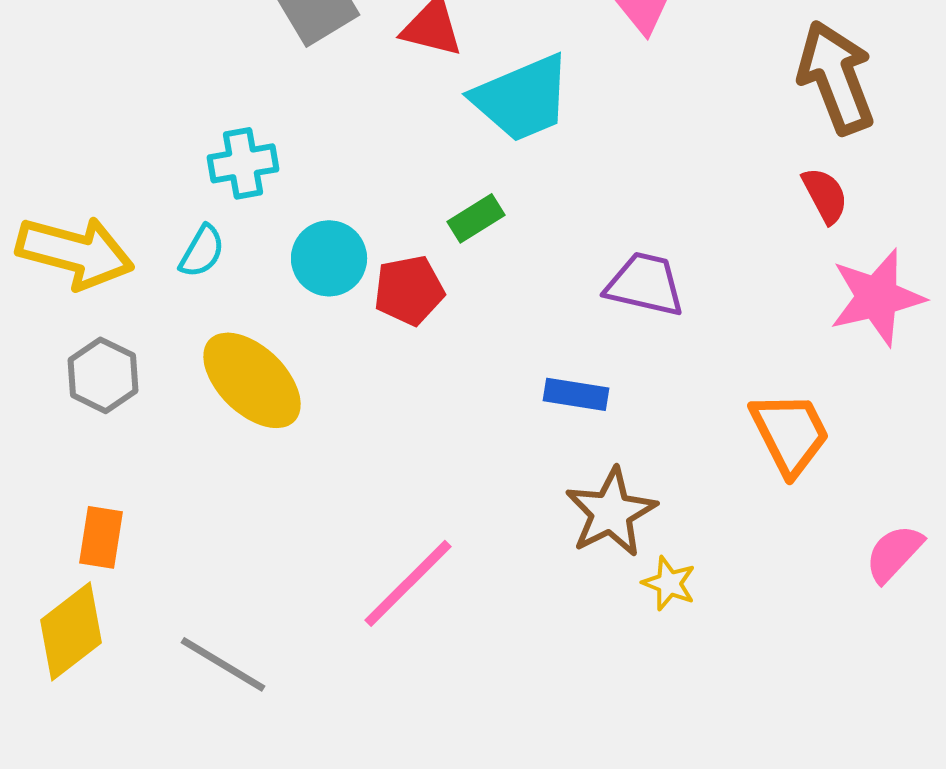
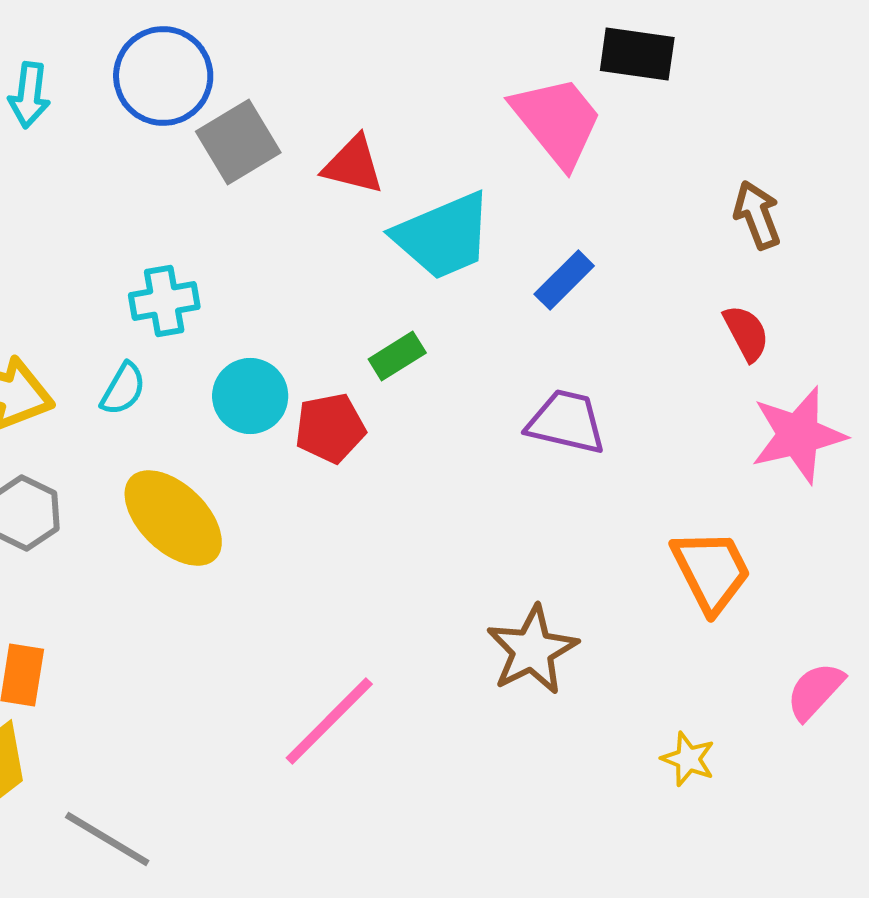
brown arrow: (836, 77) -> (757, 215), size x0.6
blue rectangle: (576, 394) -> (564, 280), moved, turned -54
yellow star: (669, 583) -> (688, 759), moved
gray line: (223, 664) -> (107, 839), moved

